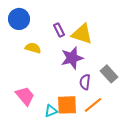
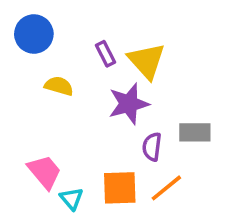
yellow triangle: (82, 34) -> (147, 61), turned 30
gray rectangle: (109, 74) -> (195, 132), turned -48
cyan triangle: (51, 111) -> (71, 199), moved, turned -48

